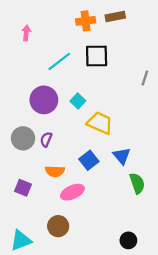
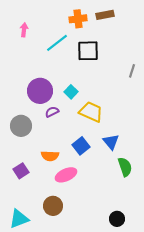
cyan line: (59, 61) -> (57, 43), moved
purple semicircle: (46, 139) -> (52, 112), moved, turned 40
purple square: (23, 188) -> (21, 171), turned 35

